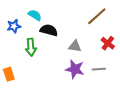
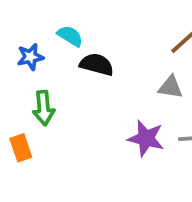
gray triangle: (75, 46) -> (171, 87), moved
green arrow: (31, 47) -> (44, 108), moved

